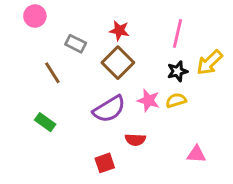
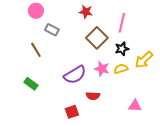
pink circle: (35, 16) -> (36, 11), moved
red star: (119, 31) -> (86, 12), moved
brown square: (118, 63) -> (97, 38), moved
yellow arrow: (209, 63) -> (144, 60), moved

